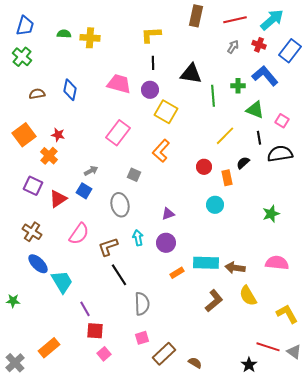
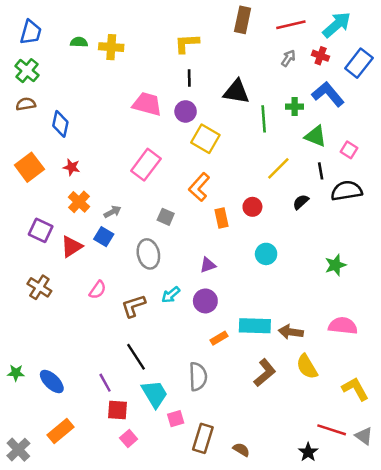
blue diamond: (70, 90) -> (60, 124), moved
brown semicircle: (37, 94) -> (26, 104), moved
orange cross: (49, 156) -> (79, 202), moved
orange rectangle: (227, 178) -> (221, 218), moved
pink semicircle: (79, 234) -> (98, 290), size x0.7
cyan arrow: (138, 238) -> (171, 295), turned -119
blue ellipse: (38, 264) -> (52, 381), moved
black line: (119, 275) -> (136, 357), moved
cyan trapezoid: (62, 282) -> (155, 394), moved
gray semicircle: (142, 304) -> (198, 377), moved
brown rectangle: (164, 354) -> (203, 438), turned -30

